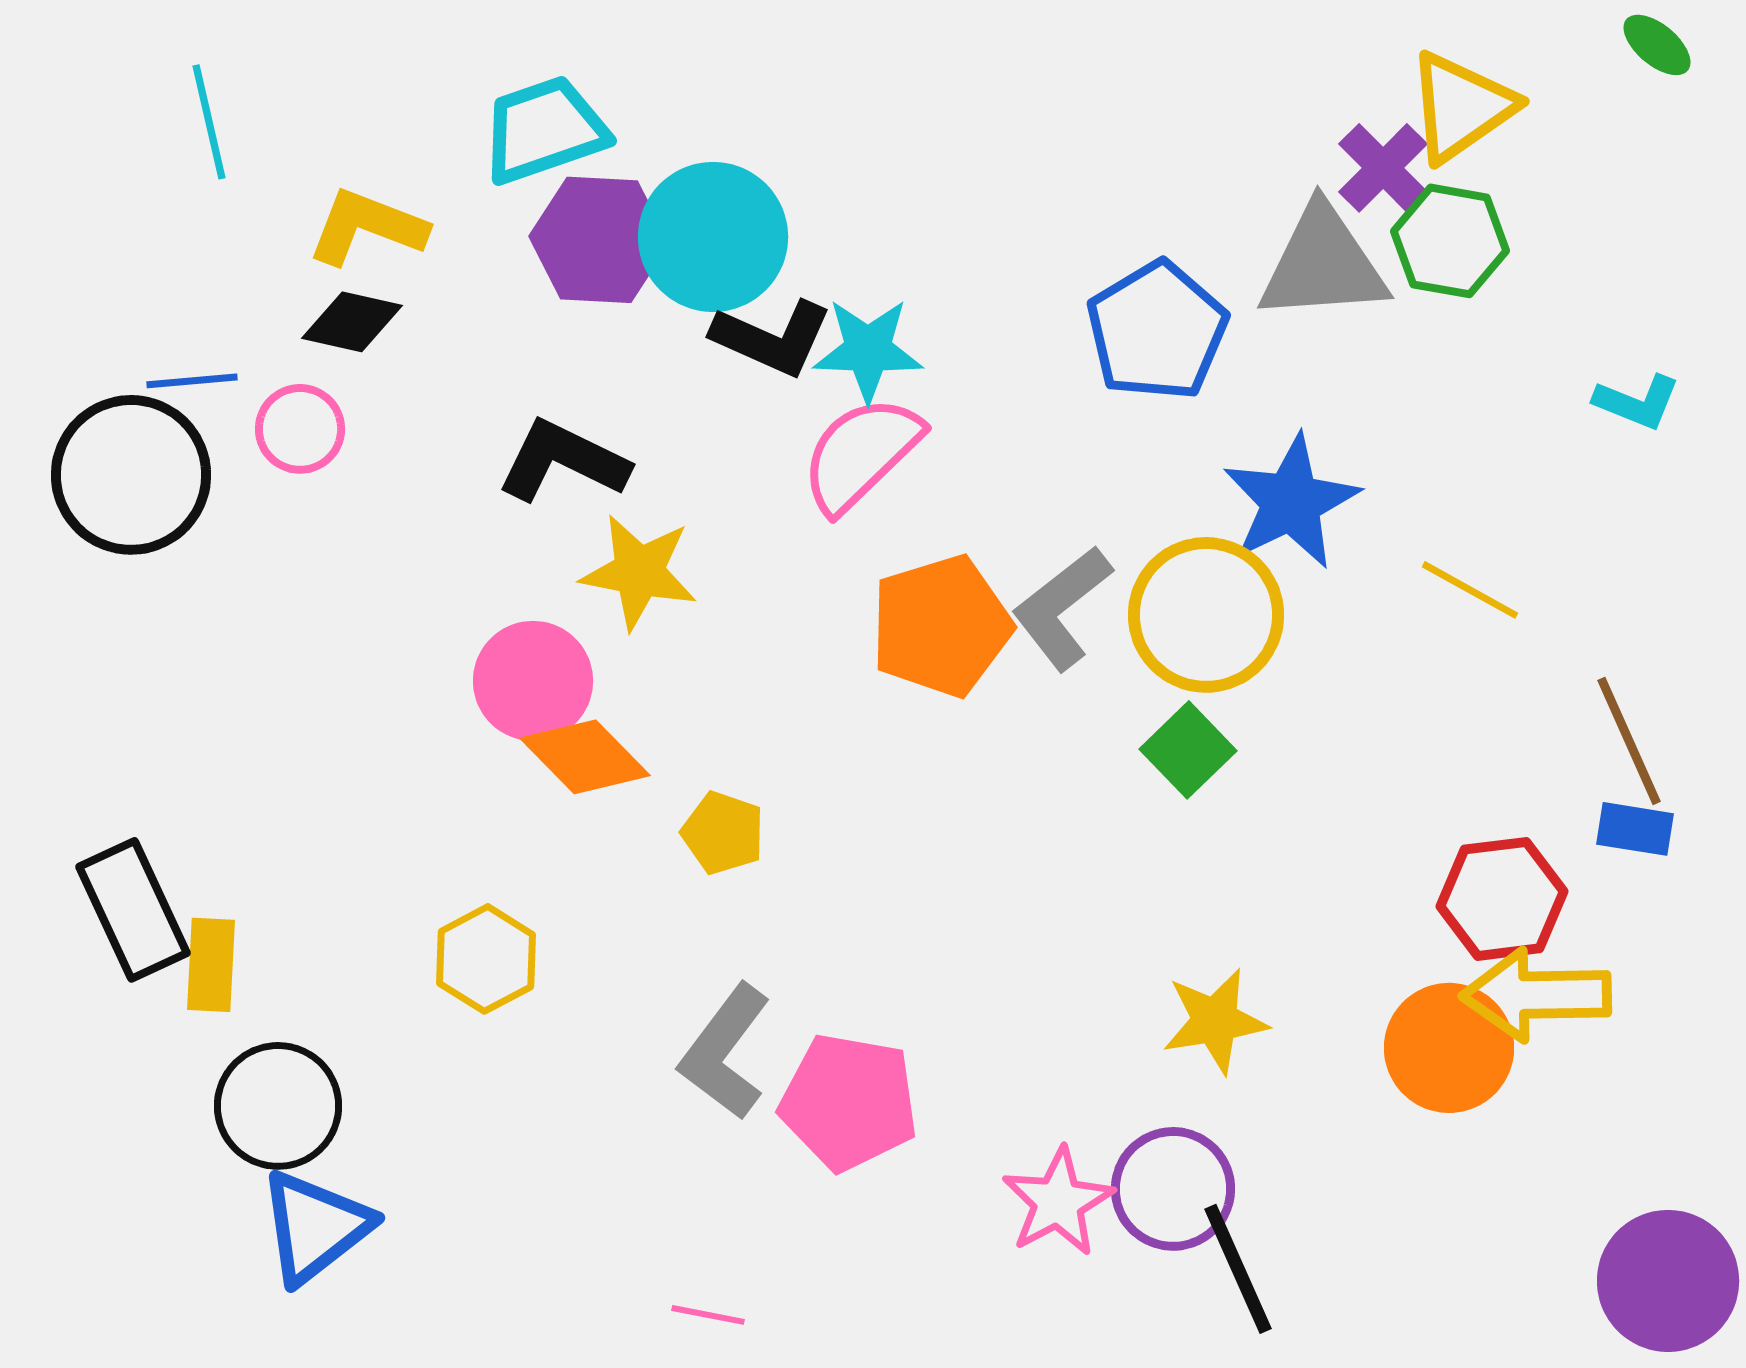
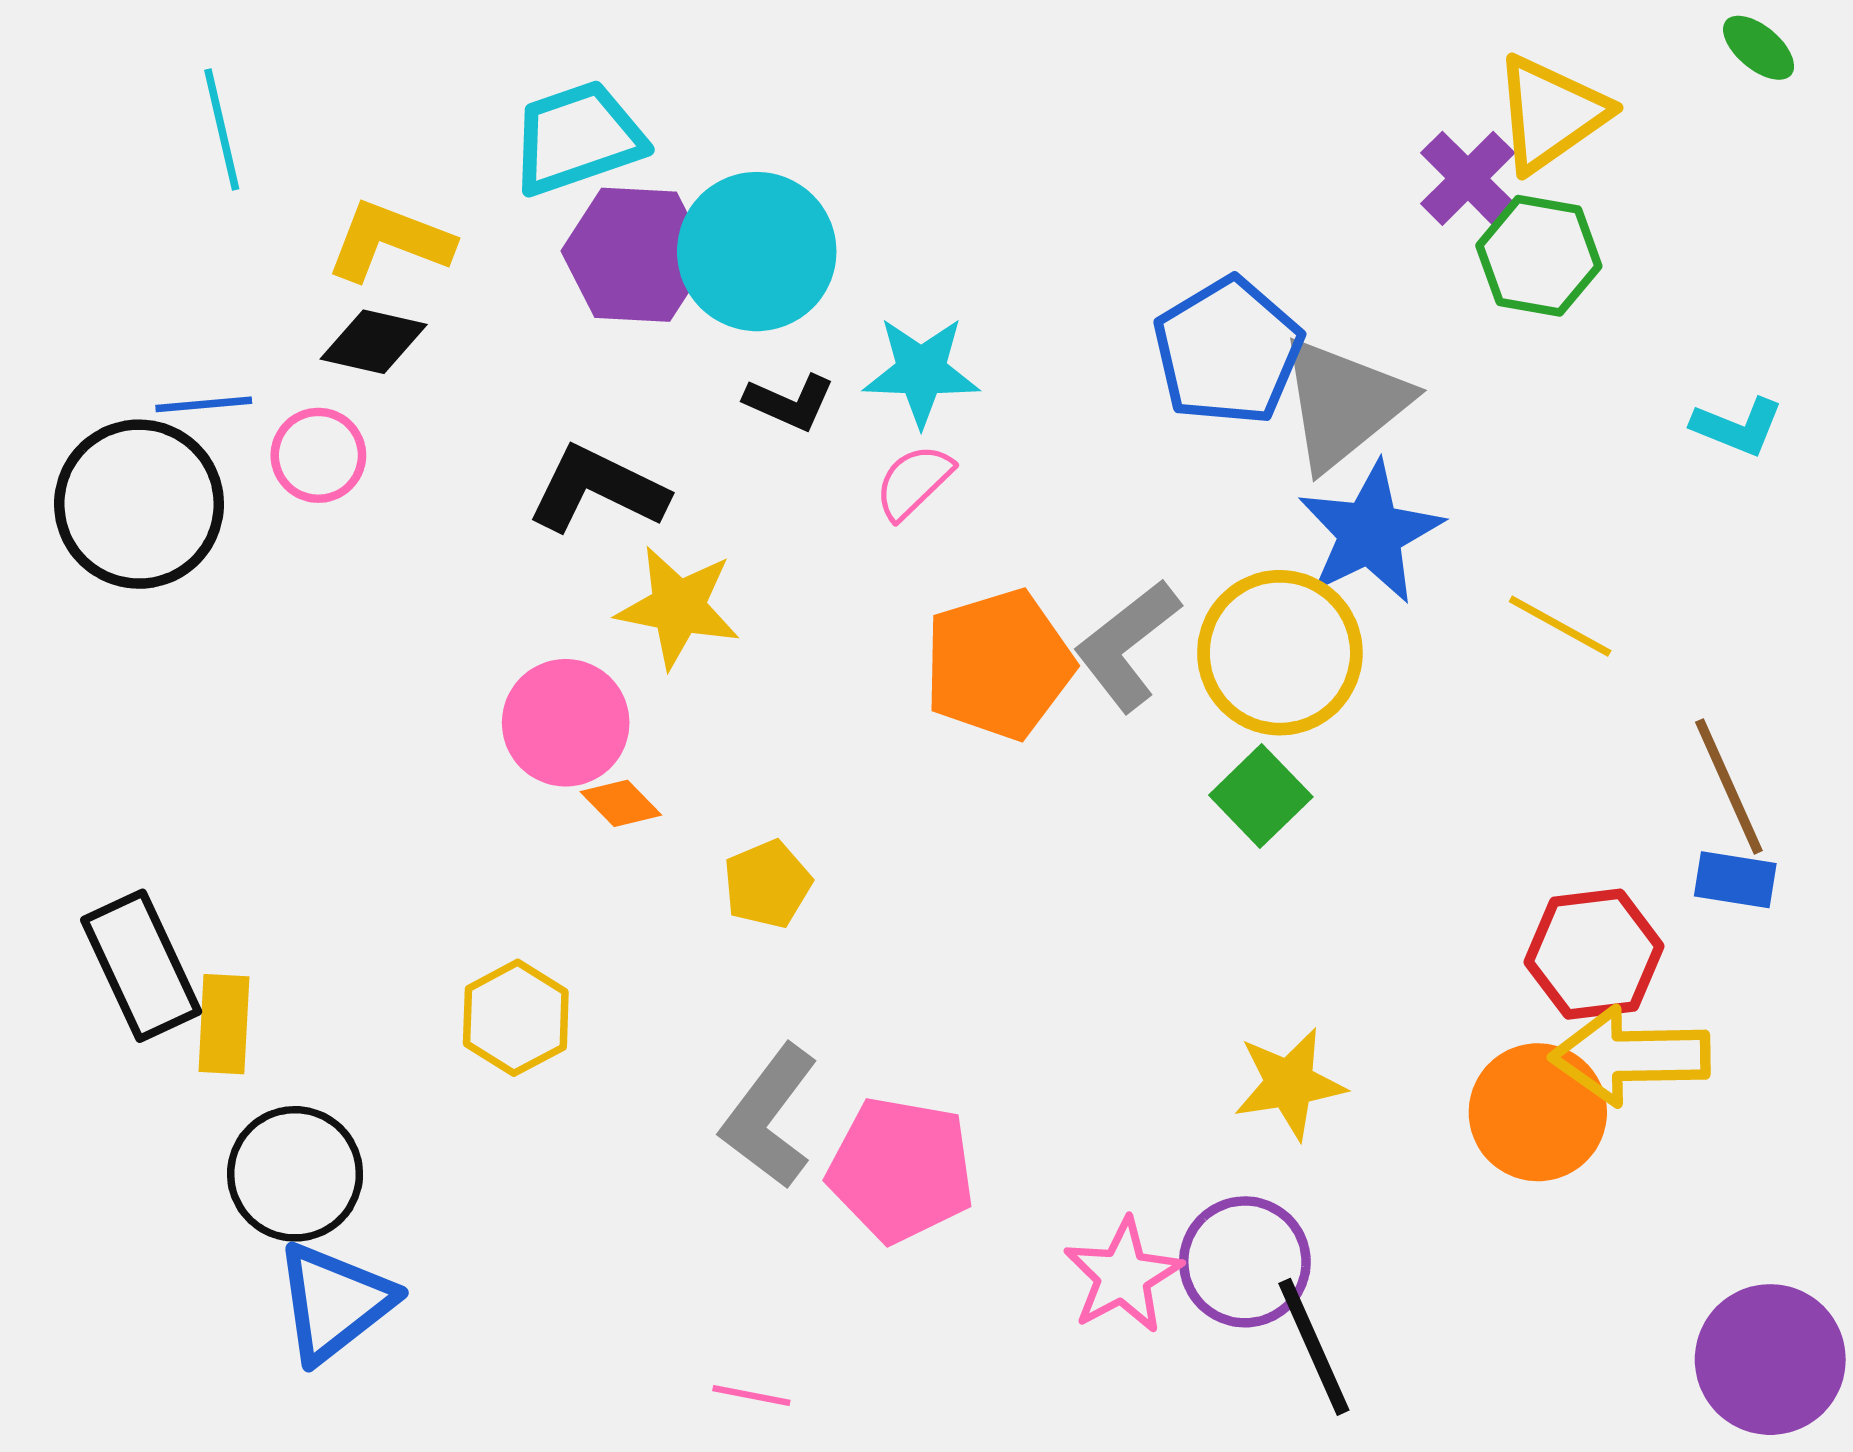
gray triangle: (1323, 264) -> (1344, 403), moved, turned -35
black L-shape: (772, 338) -> (790, 402), moved, size x0.7
pink semicircle: (861, 454) -> (914, 482), size x0.6
orange diamond: (585, 757) -> (621, 803), size x0.6
yellow pentagon: (723, 833) -> (767, 884), turned 30

